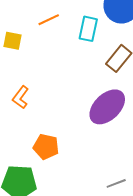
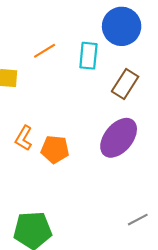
orange pentagon: (46, 147) -> (55, 149), moved

